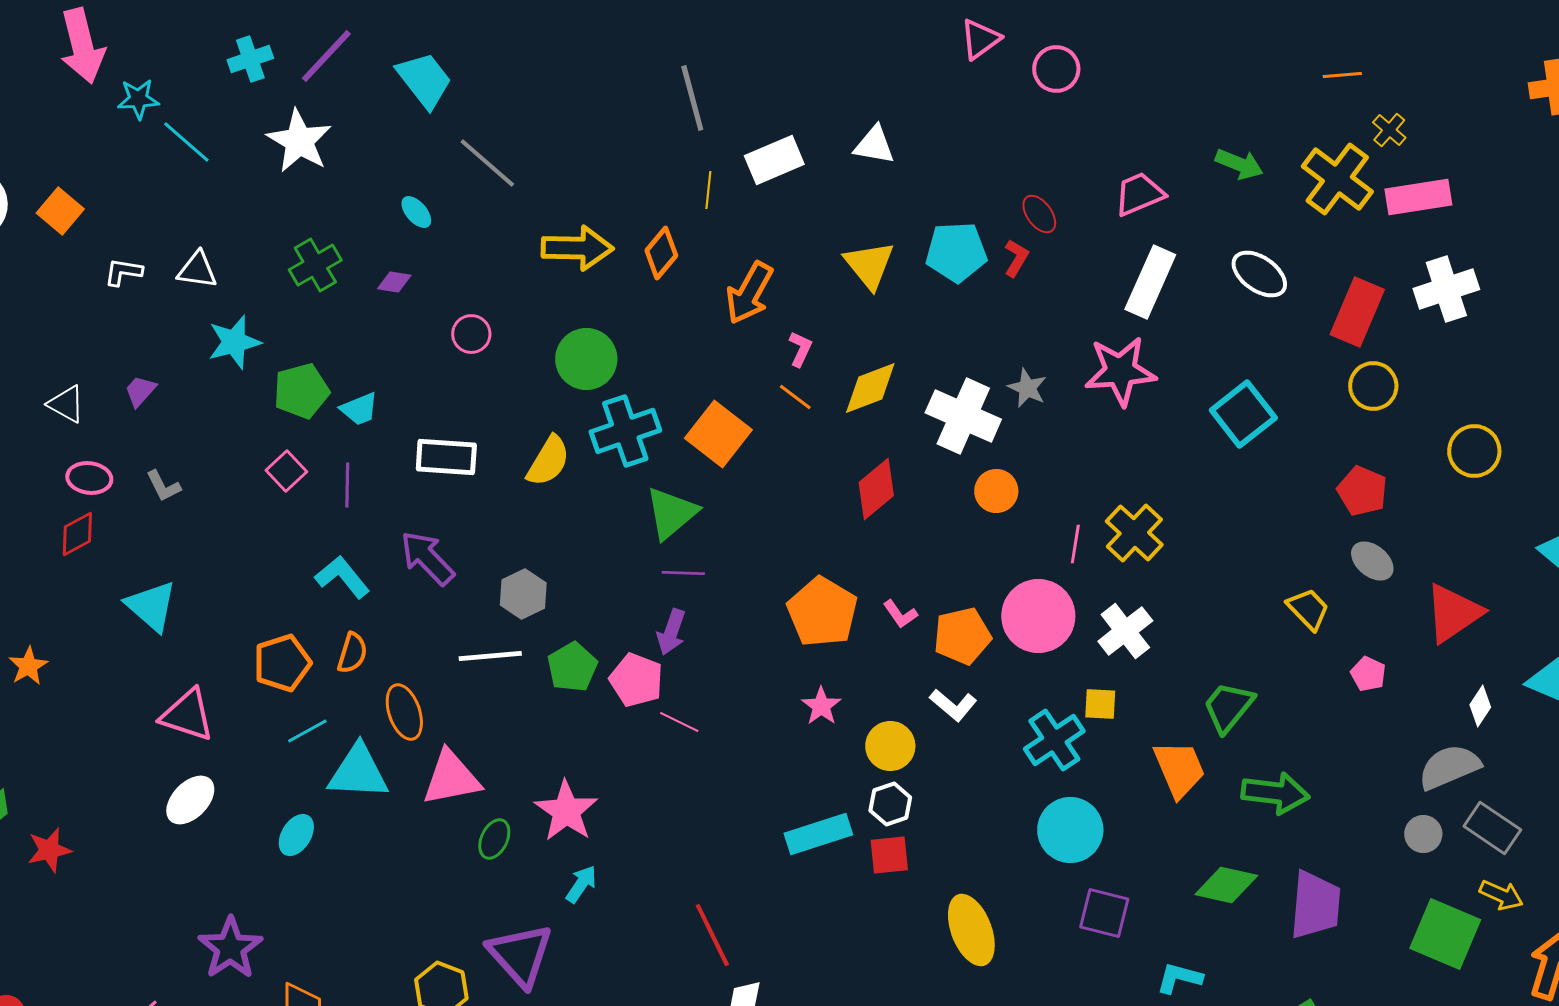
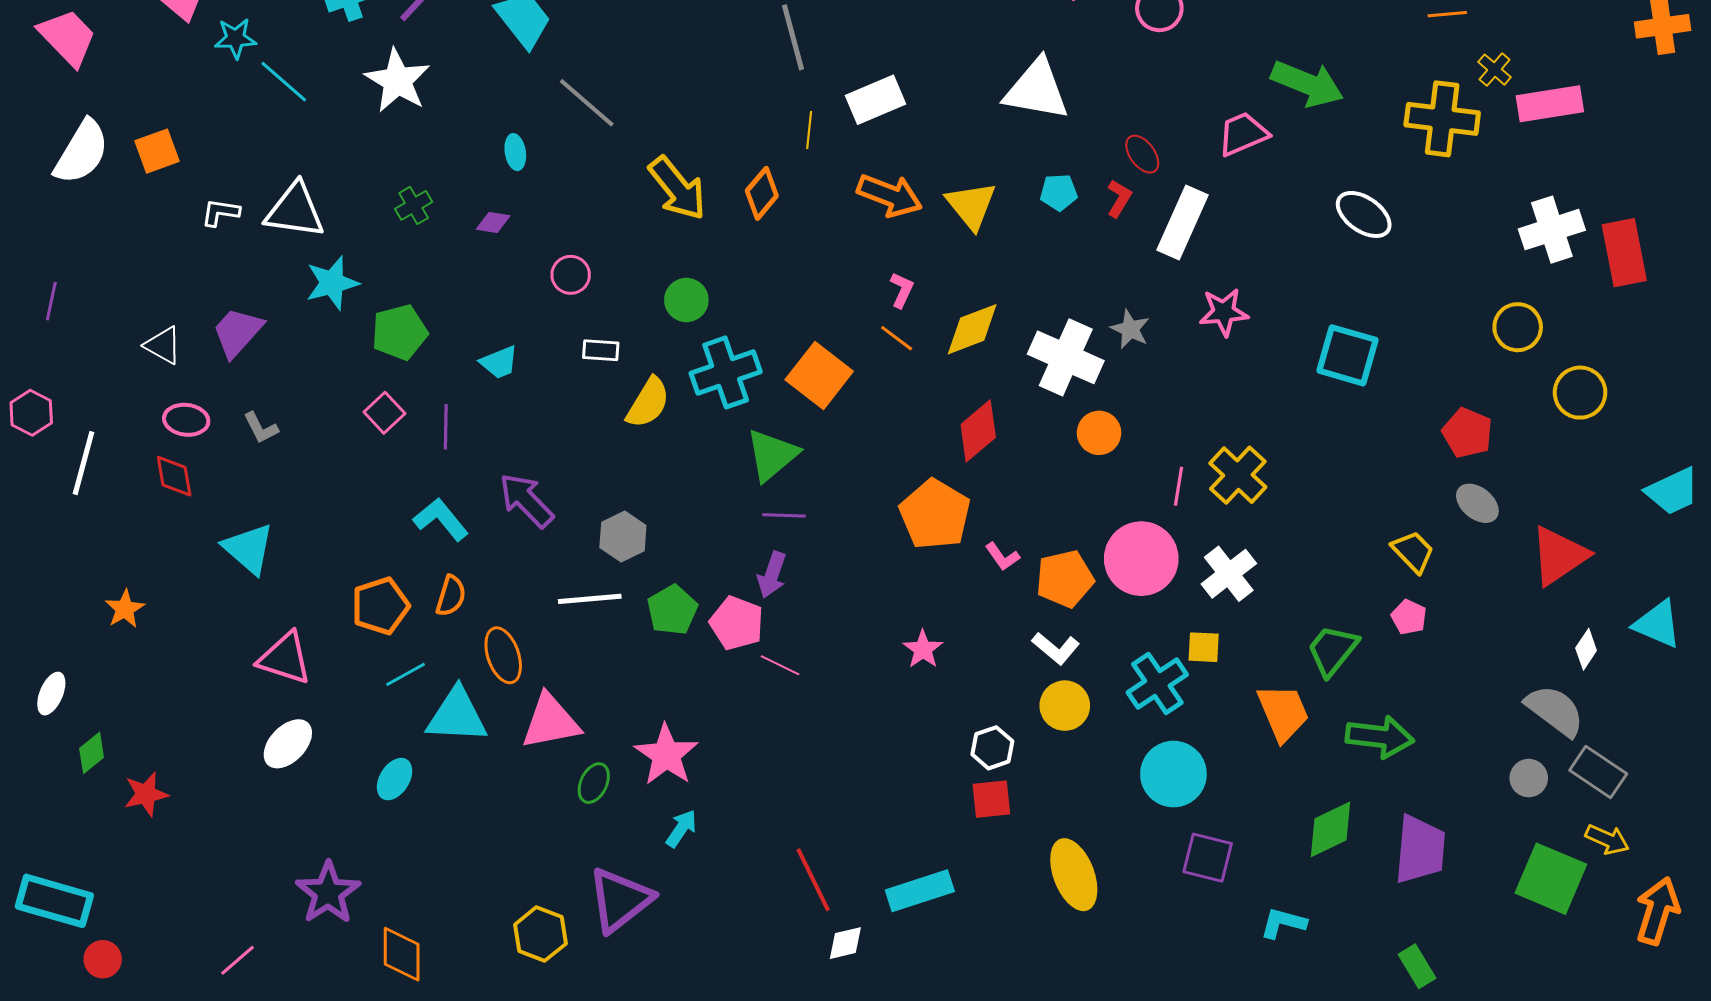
white triangle: (874, 145) -> (1037, 90), moved, size x1.6
green arrow: (1239, 164) -> (1307, 84), moved, size x1.5
yellow cross: (1337, 179) -> (1442, 119), turned -30
pink rectangle: (1418, 197) -> (1550, 104), moved
orange square: (60, 211) -> (157, 151), turned 30
cyan ellipse: (416, 212) -> (515, 152), turned 32
yellow arrow: (577, 248) -> (677, 188), turned 50
cyan pentagon: (956, 252) -> (1059, 192), size x0.6
green cross: (315, 265) -> (414, 205), size x0.7
white triangle: (197, 270) -> (295, 210), size x1.5
white rectangle: (1150, 282) -> (1183, 223), moved
orange arrow: (749, 293) -> (890, 195), moved, turned -98
red rectangle: (1357, 312) -> (1624, 253), moved, turned -34
green circle: (586, 359) -> (686, 300), size x0.7
pink star: (1120, 371) -> (1224, 312), size x0.7
yellow circle: (1373, 386) -> (1518, 327), moved
purple trapezoid: (140, 391) -> (238, 332), size x1.6
cyan trapezoid: (359, 409) -> (499, 362), moved
cyan square: (1243, 414) -> (1348, 355), turned -36
white rectangle: (446, 457) -> (601, 350), moved, size x0.6
red diamond: (77, 534) -> (174, 476), turned -72
orange pentagon: (822, 612) -> (935, 514), moved
pink pentagon: (1368, 674) -> (1409, 617), moved
yellow circle: (890, 746) -> (1065, 706), moved
gray semicircle: (1449, 767) -> (1555, 711), turned 60
cyan rectangle: (818, 834) -> (920, 891), moved
green diamond: (1226, 885) -> (1330, 829), turned -38
purple triangle: (520, 955) -> (620, 900), turned 34

